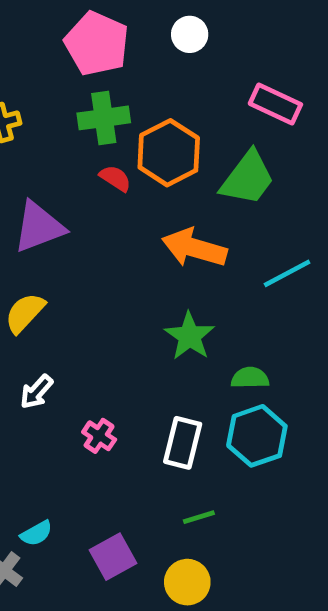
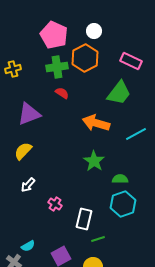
orange hexagon: (169, 153) -> (85, 58), moved
white rectangle: (183, 443) -> (84, 219), moved

